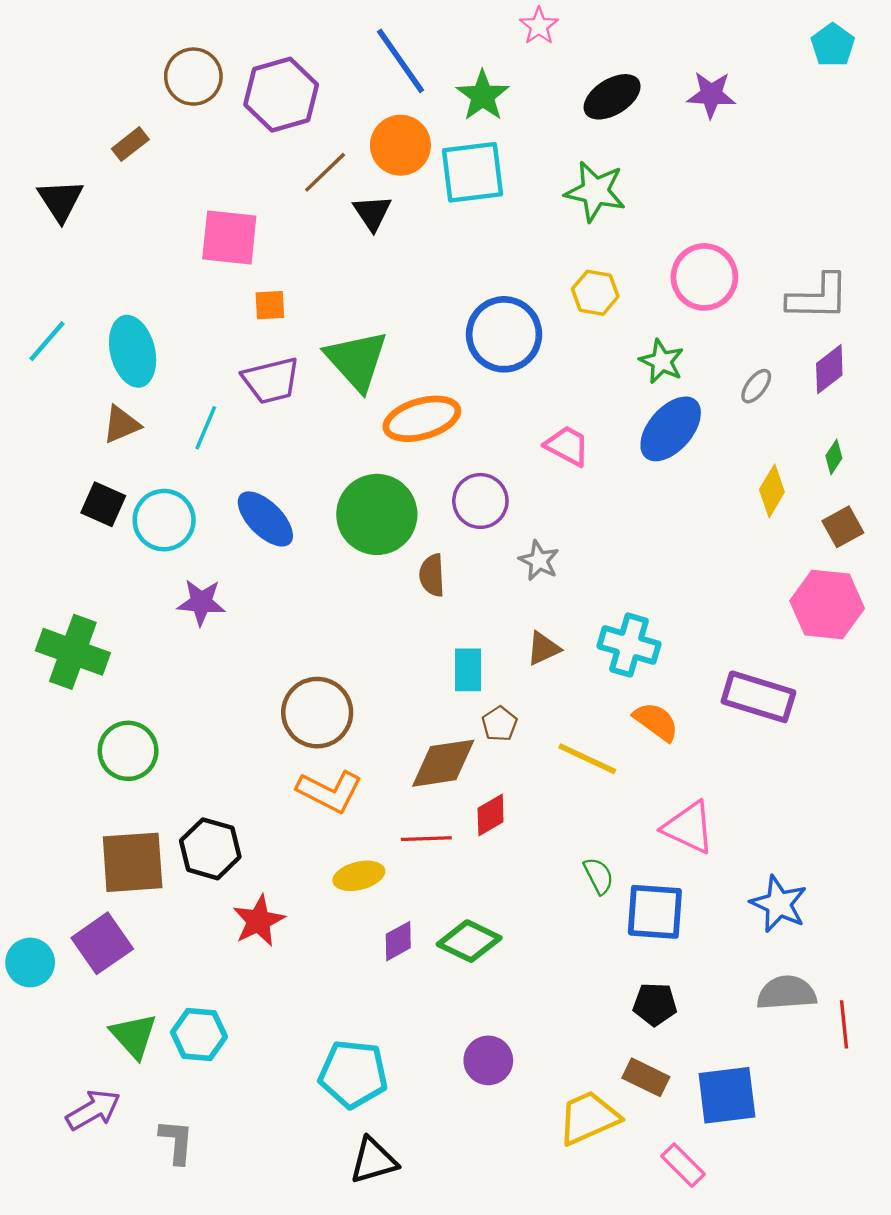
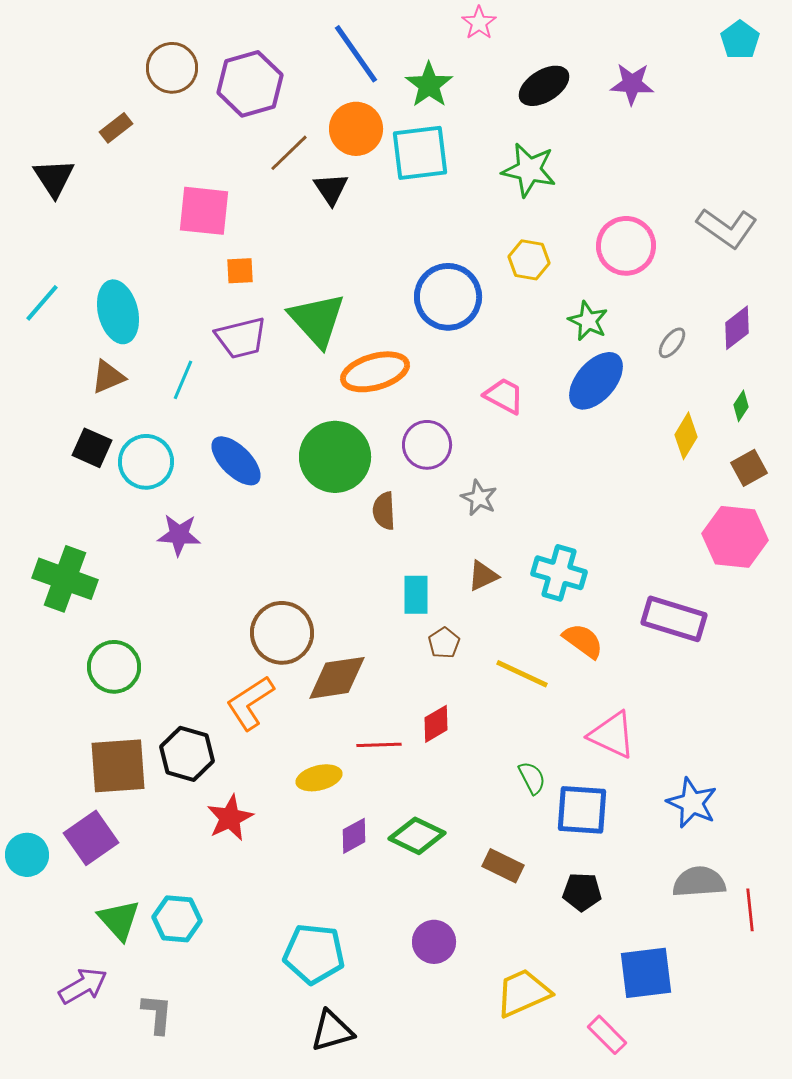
gray L-shape: (818, 297) -> (727, 228), moved, turned 34
brown diamond: (443, 763) -> (337, 678), moved
orange L-shape: (330, 791) -> (250, 703), moved, turned 120
brown rectangle: (646, 1077) -> (503, 866), moved

